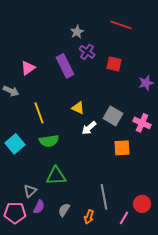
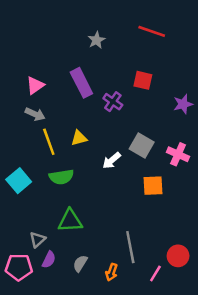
purple cross: (87, 52) -> (113, 102), moved
gray arrow: (11, 91) -> (35, 114), moved
yellow triangle: (78, 108) -> (79, 138), moved, turned -40

